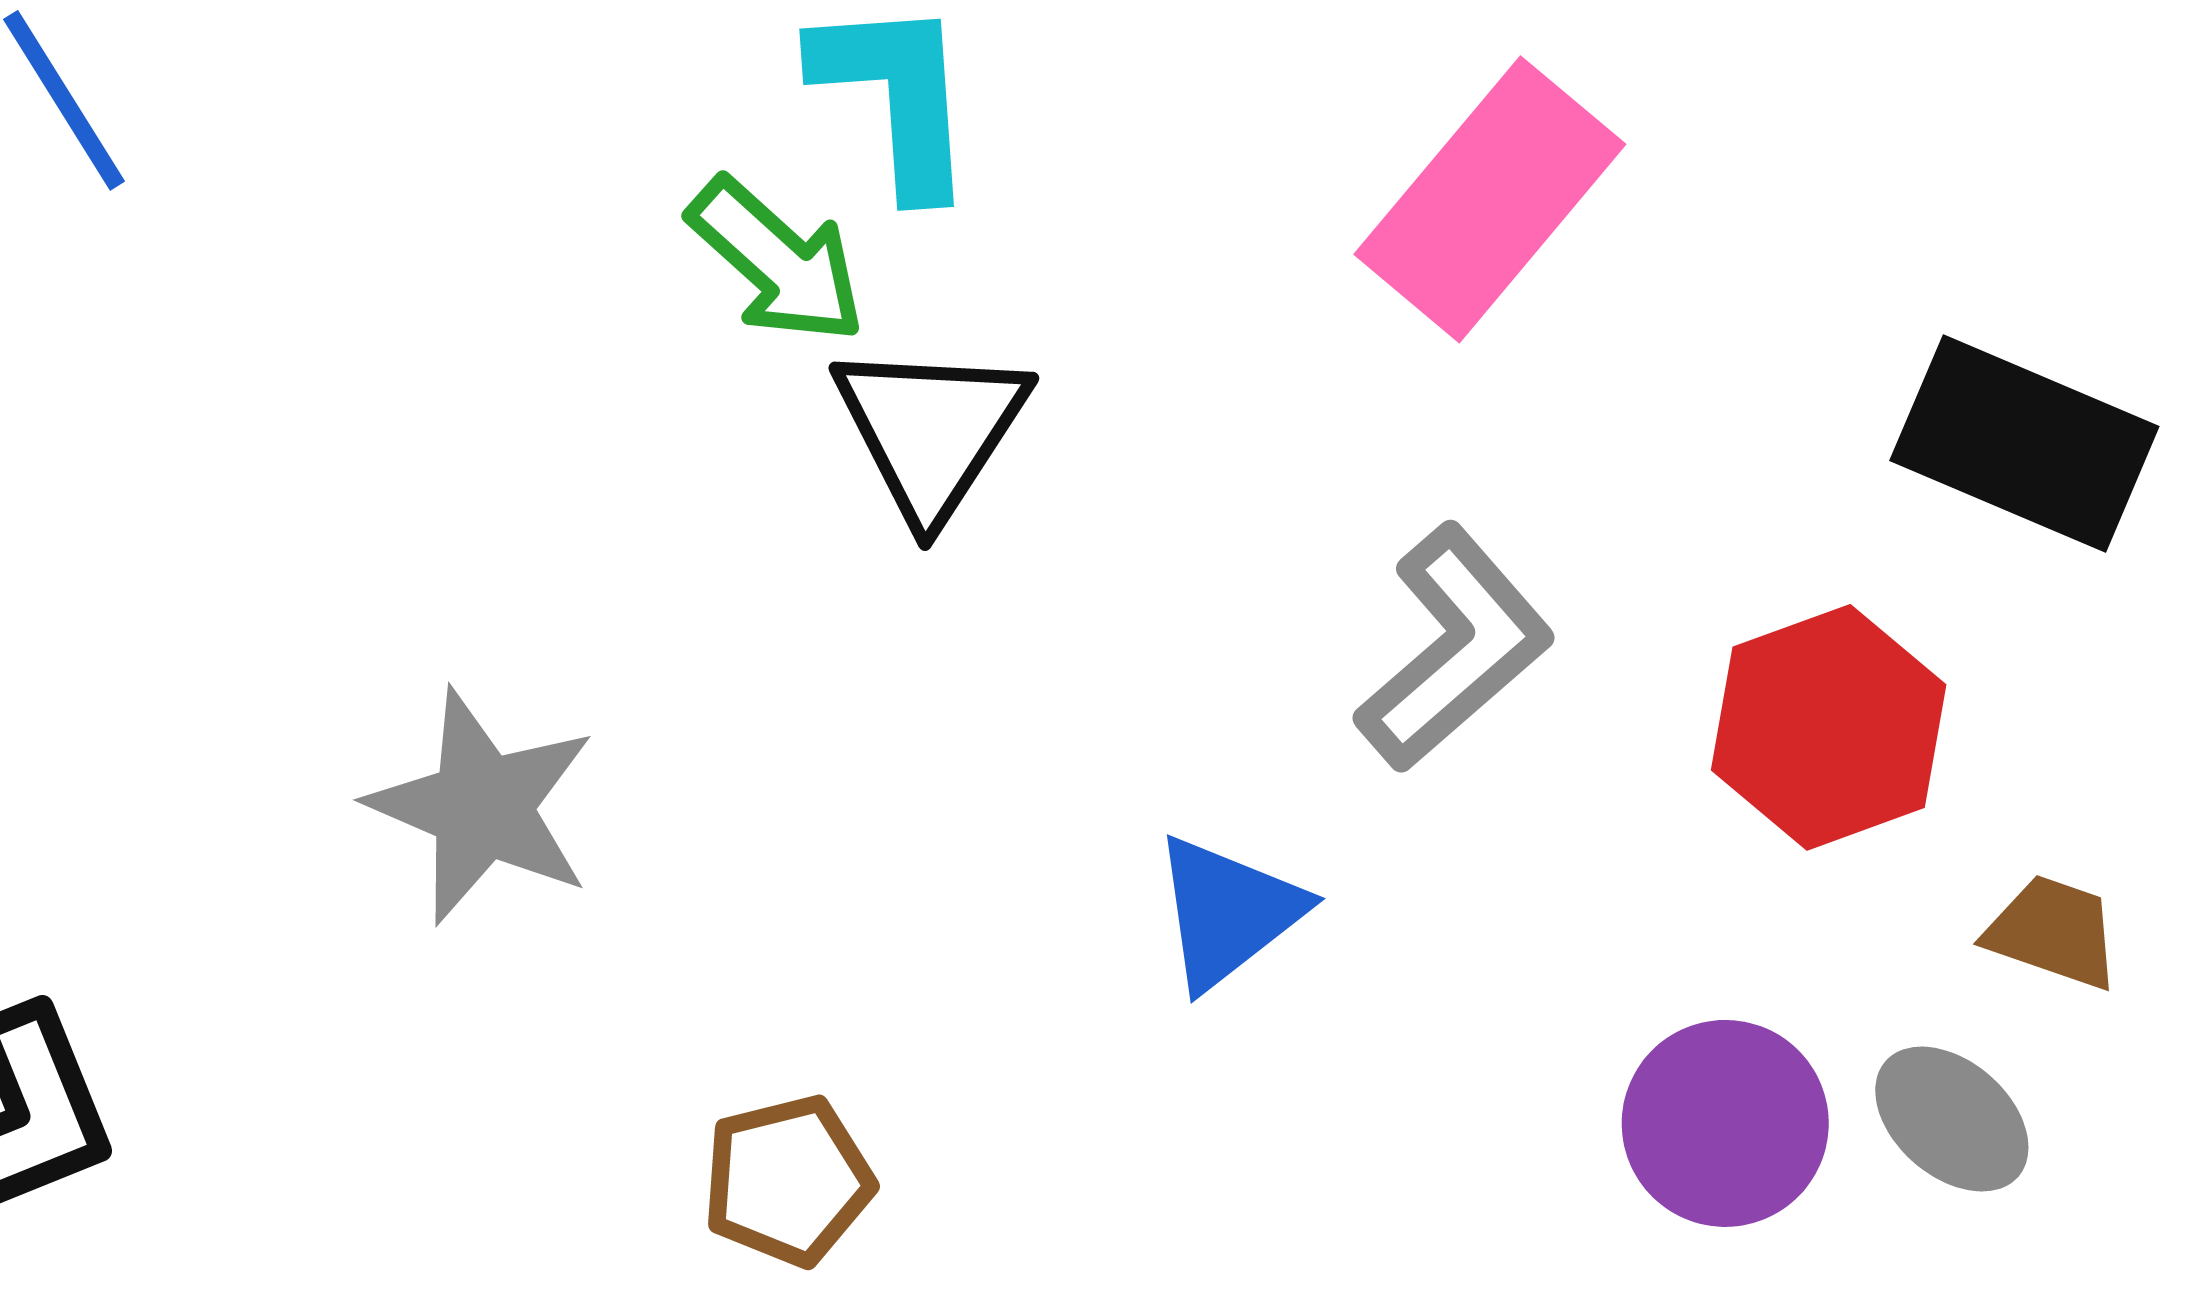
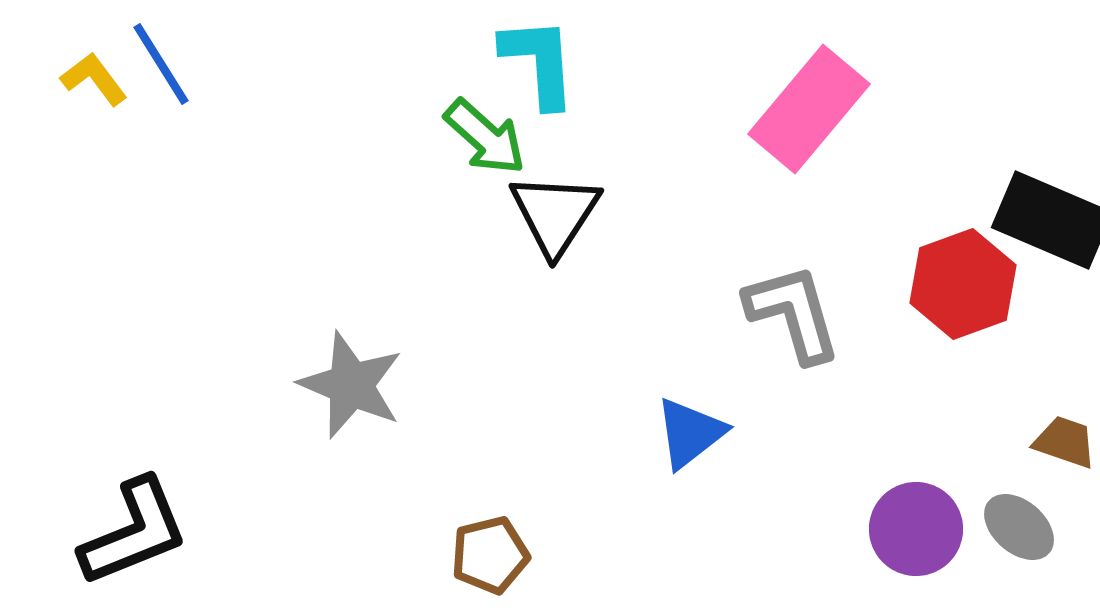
gray L-shape: (1455, 648) -> (793, 313), turned -65
red hexagon: (1829, 727) -> (963, 284), moved

